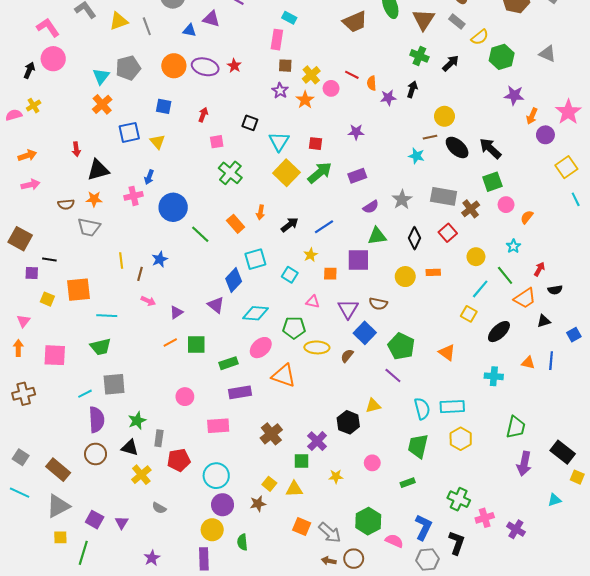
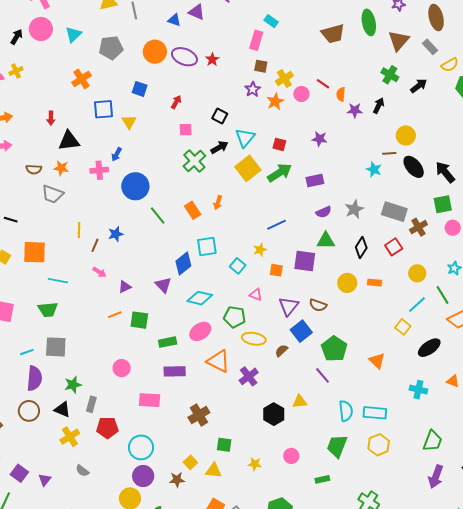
cyan triangle: (101, 76) -> (73, 34), moved
black arrow: (290, 225) -> (219, 147), moved
purple cross: (317, 441) -> (249, 376), moved

